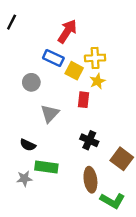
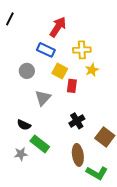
yellow square: (74, 71) -> (60, 71), moved
yellow star: (97, 81) -> (92, 70), moved
black cross: (89, 140) -> (77, 121), turned 35
green rectangle: (46, 167) -> (40, 144), turned 30

